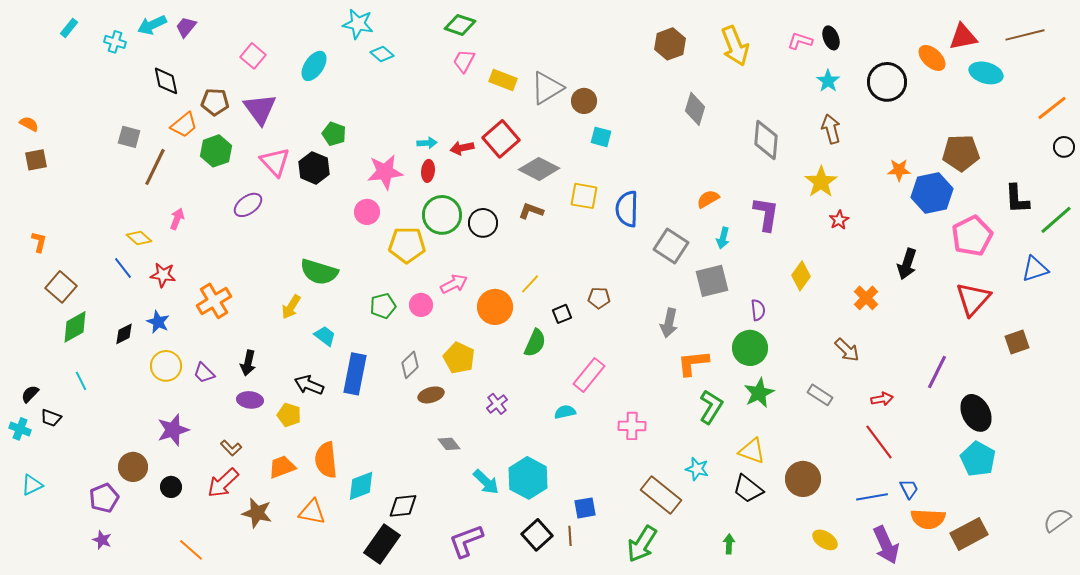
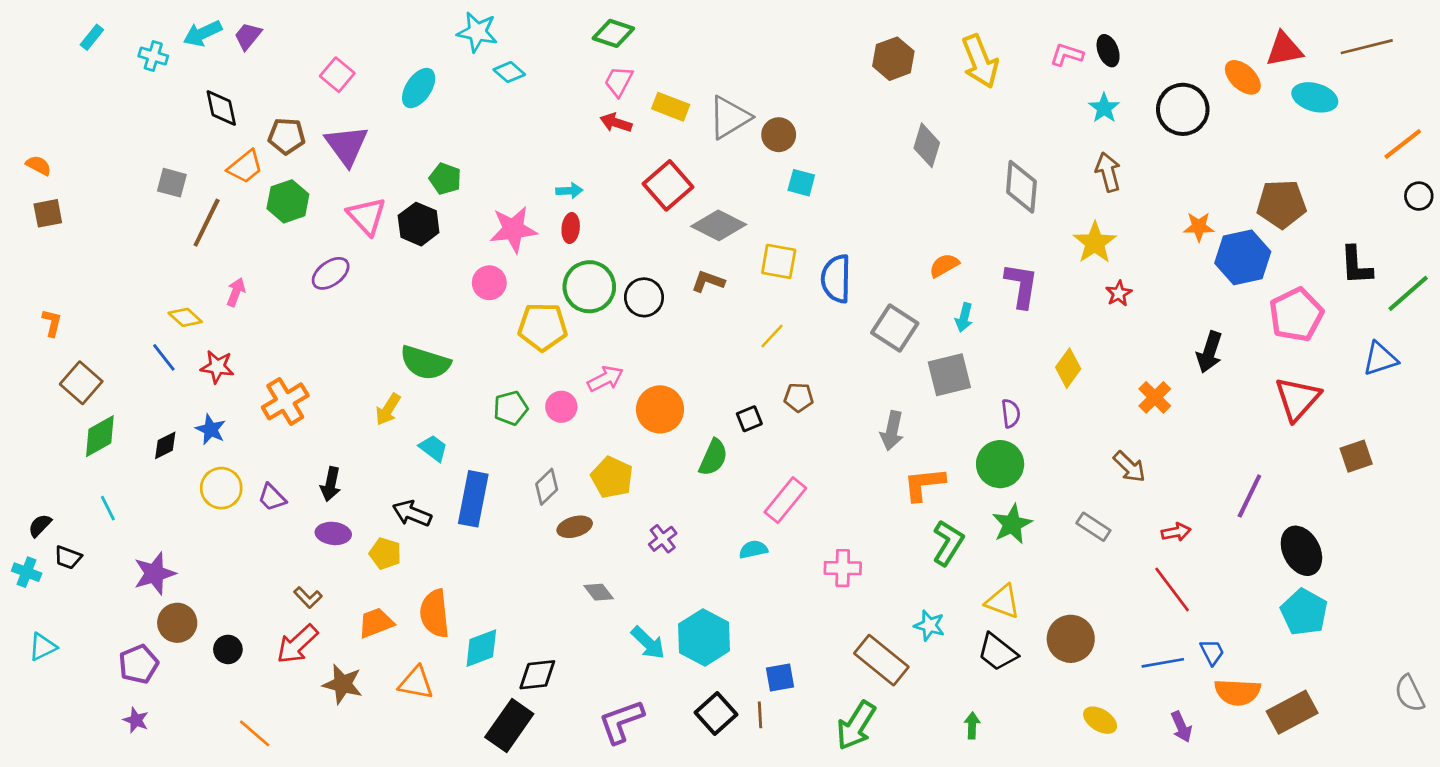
red arrow: (462, 148) -> (616, 123), moved, turned 30
yellow line: (530, 284) -> (772, 336), moved
purple star: (173, 430) -> (155, 573), moved
gray semicircle: (1057, 520) -> (1409, 693), turned -80
purple arrow: (886, 545) -> (1181, 727), size x0.6

